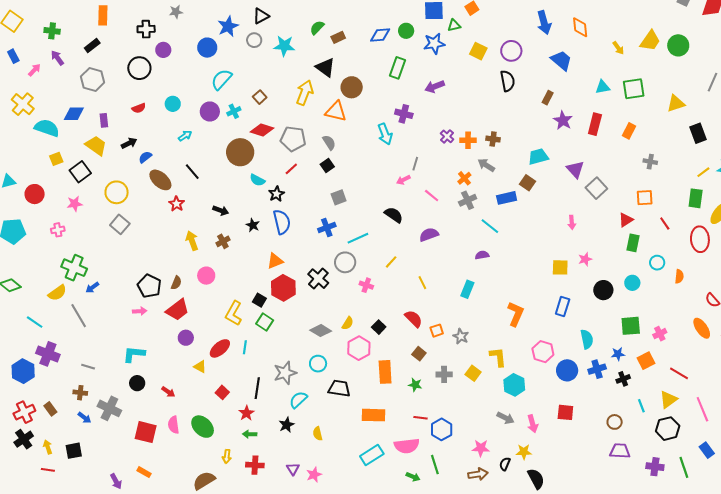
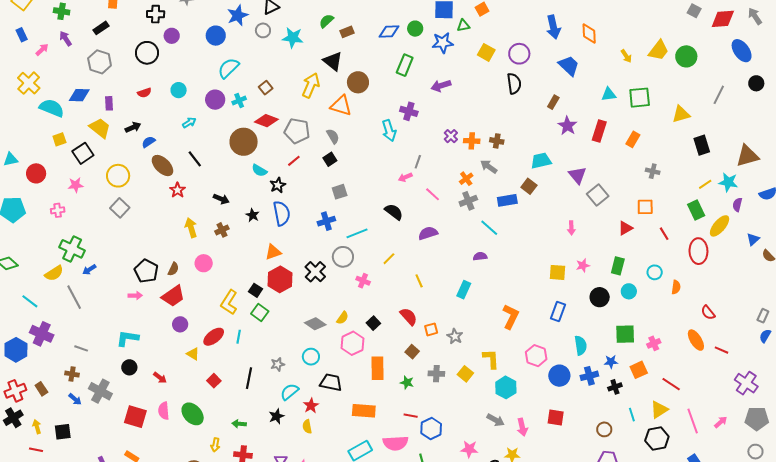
green rectangle: (696, 198) -> (696, 210), turned -36
green rectangle: (633, 243) -> (618, 266), moved
gray star: (285, 373) -> (278, 364), size x0.6
red star: (246, 413) -> (311, 406), moved

